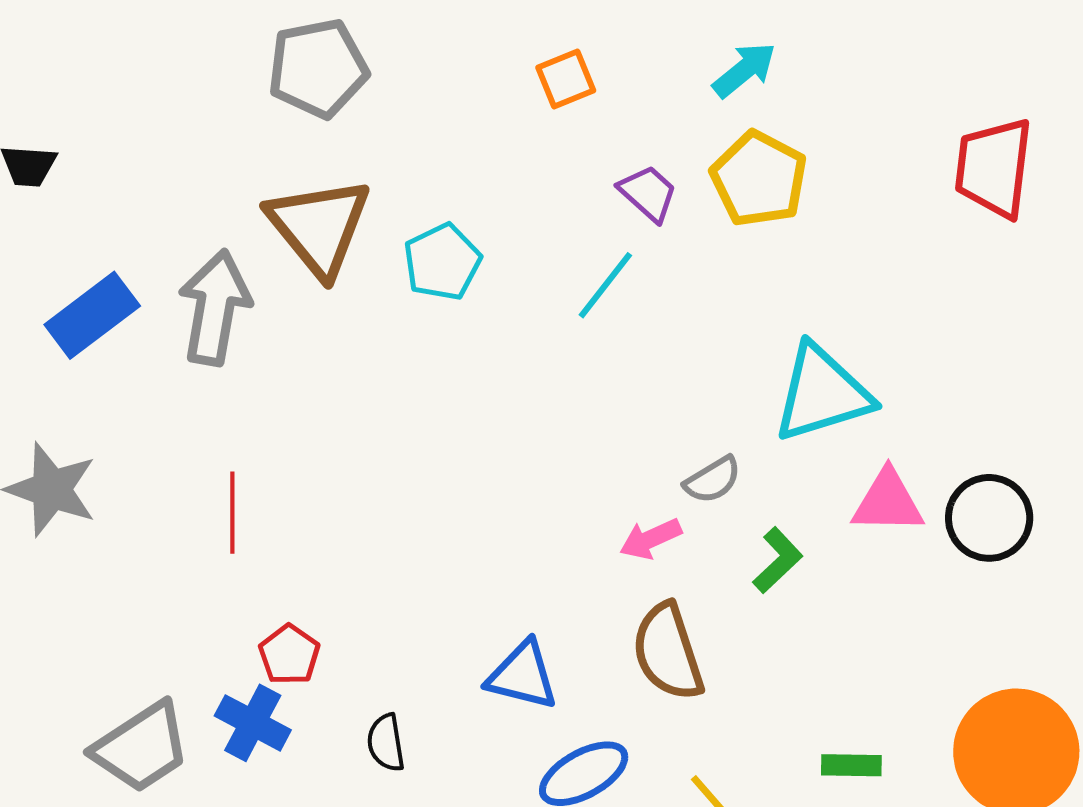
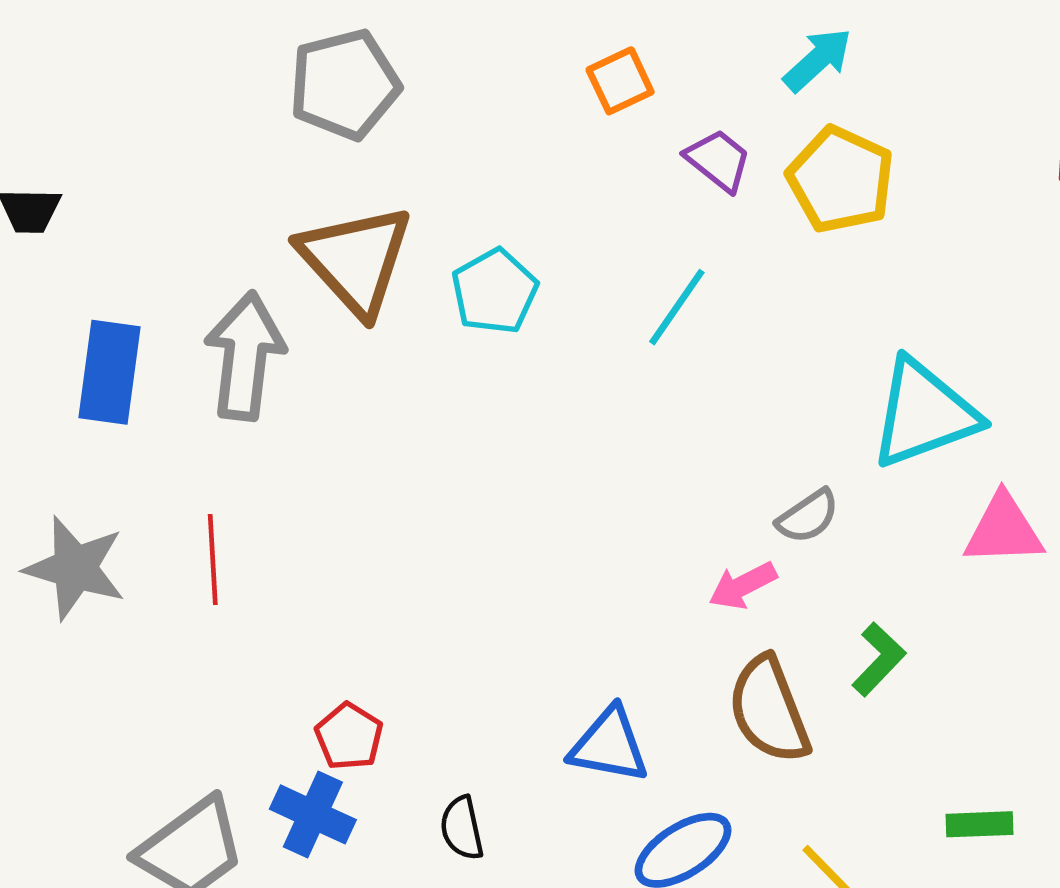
purple trapezoid: (648, 193) -> (718, 160), moved
blue rectangle: (92, 315) -> (109, 372), turned -42
red line: (232, 513) -> (213, 559), moved
green L-shape: (778, 560) -> (879, 659), moved

